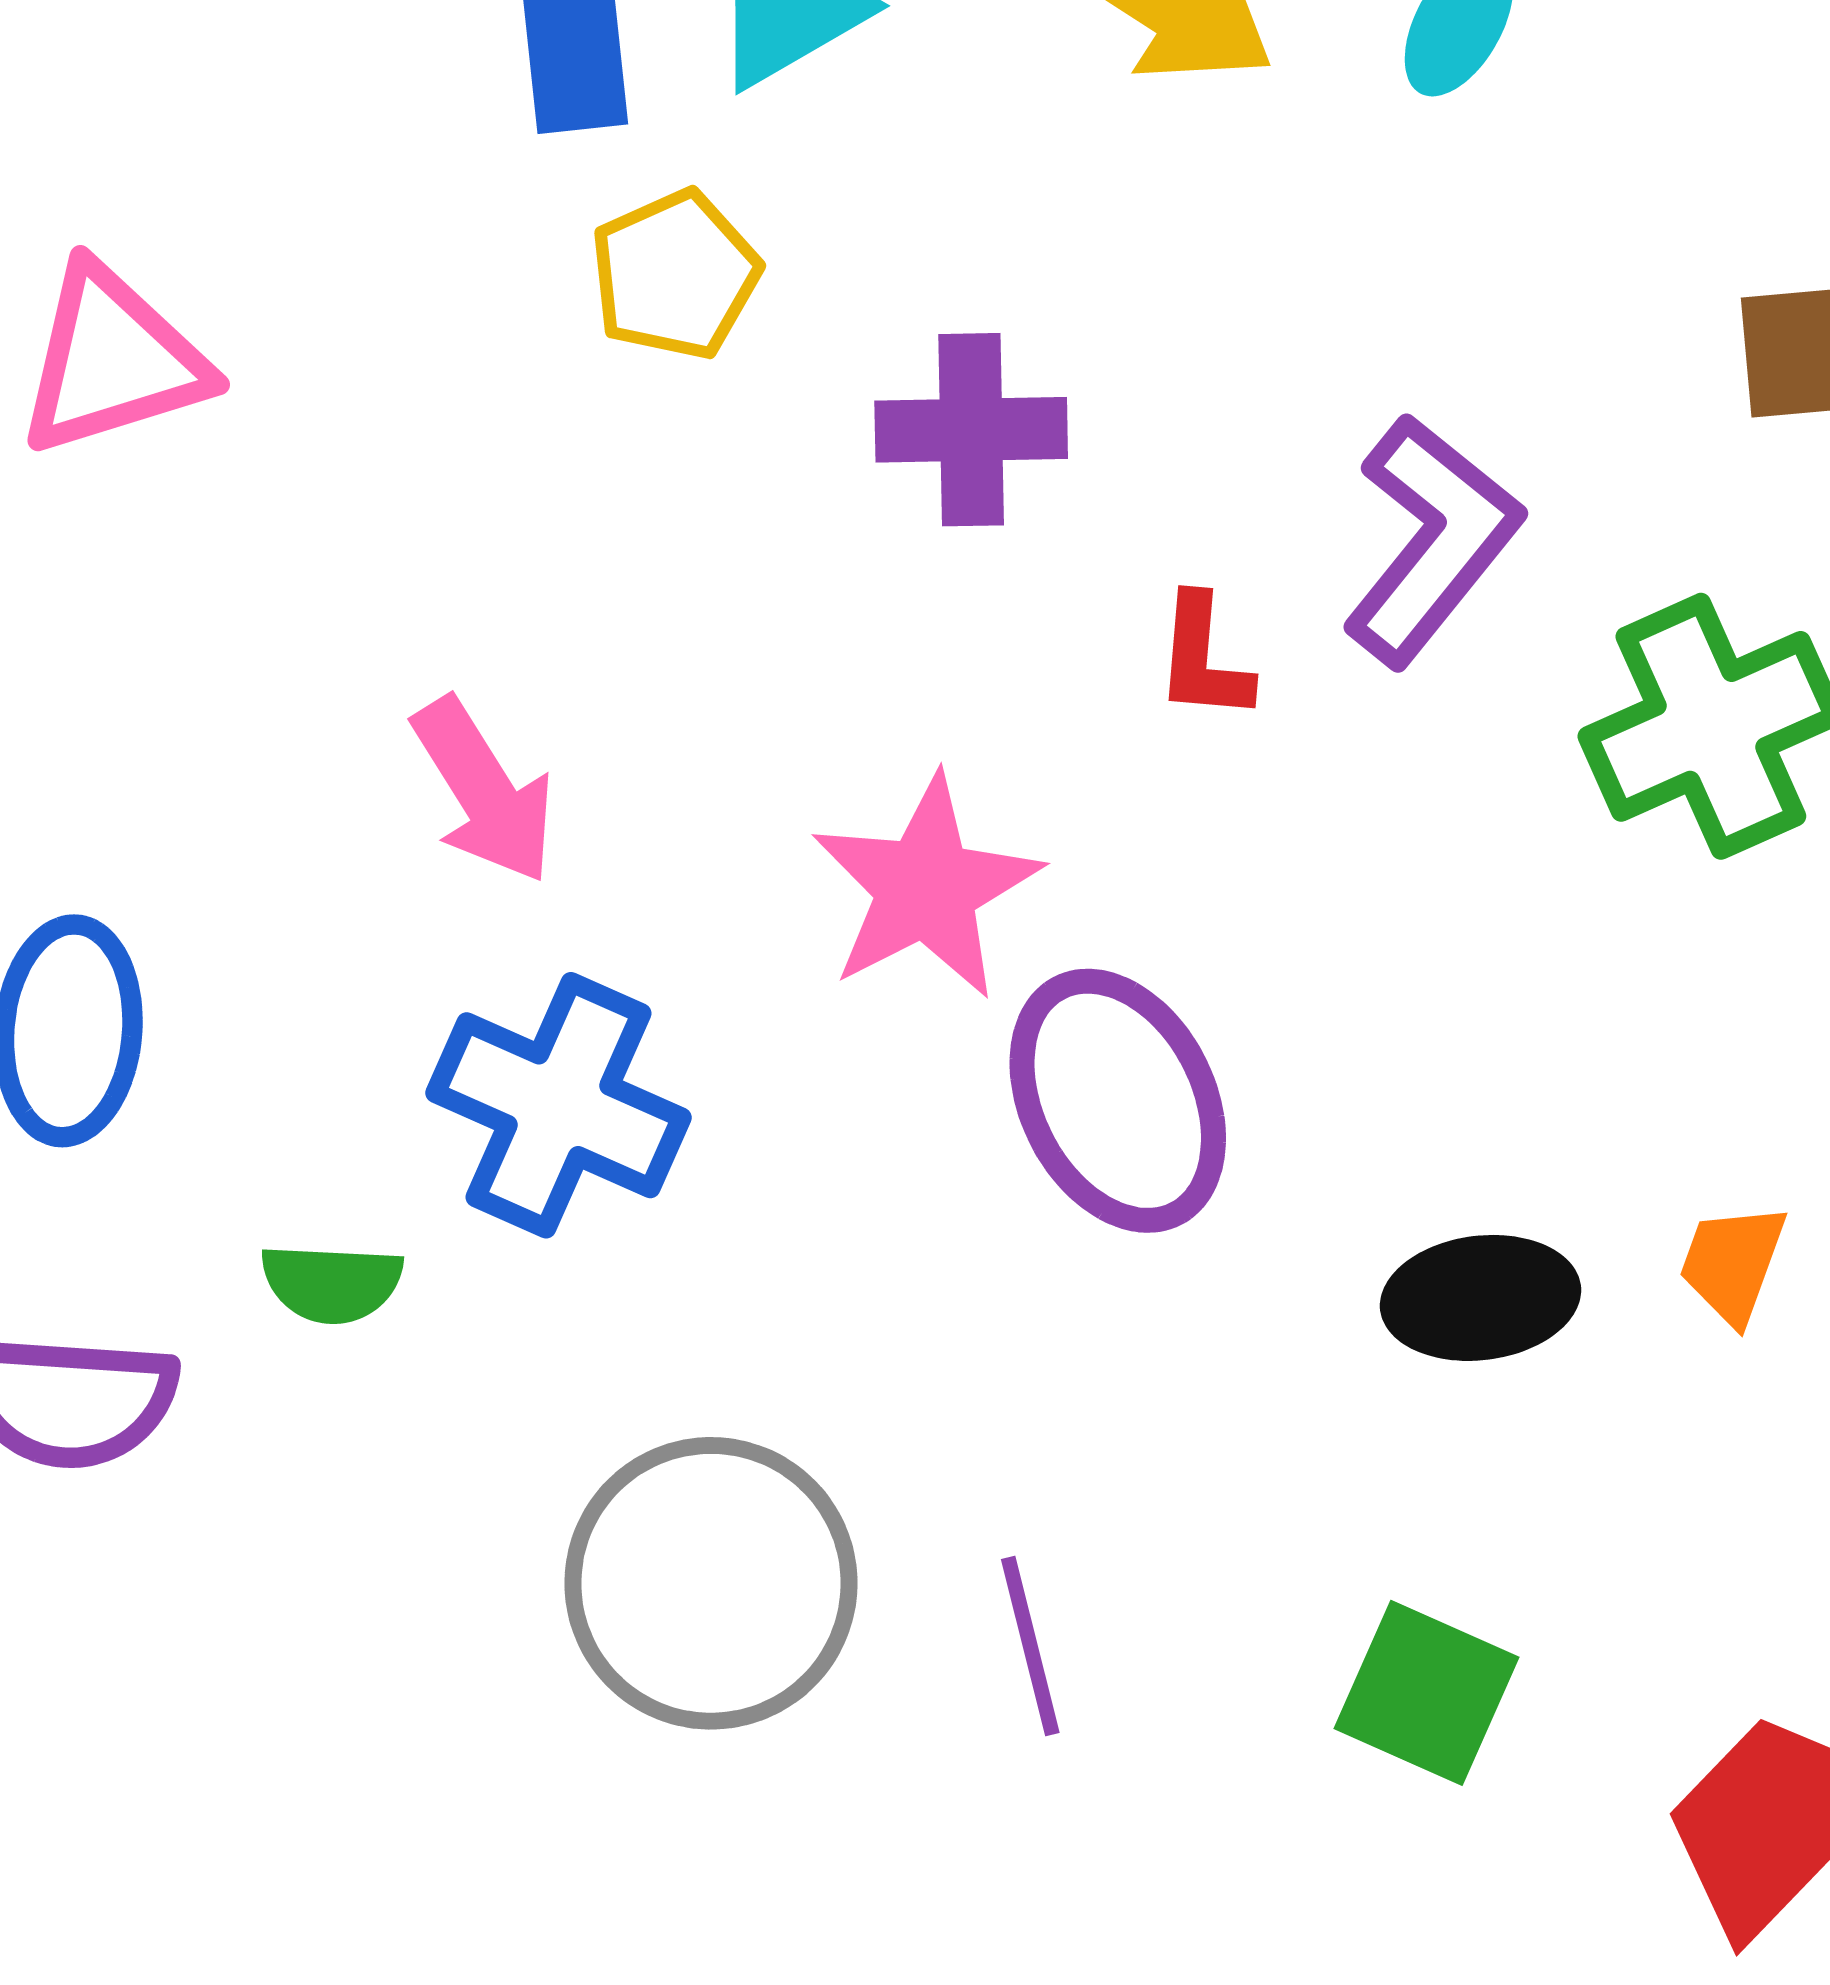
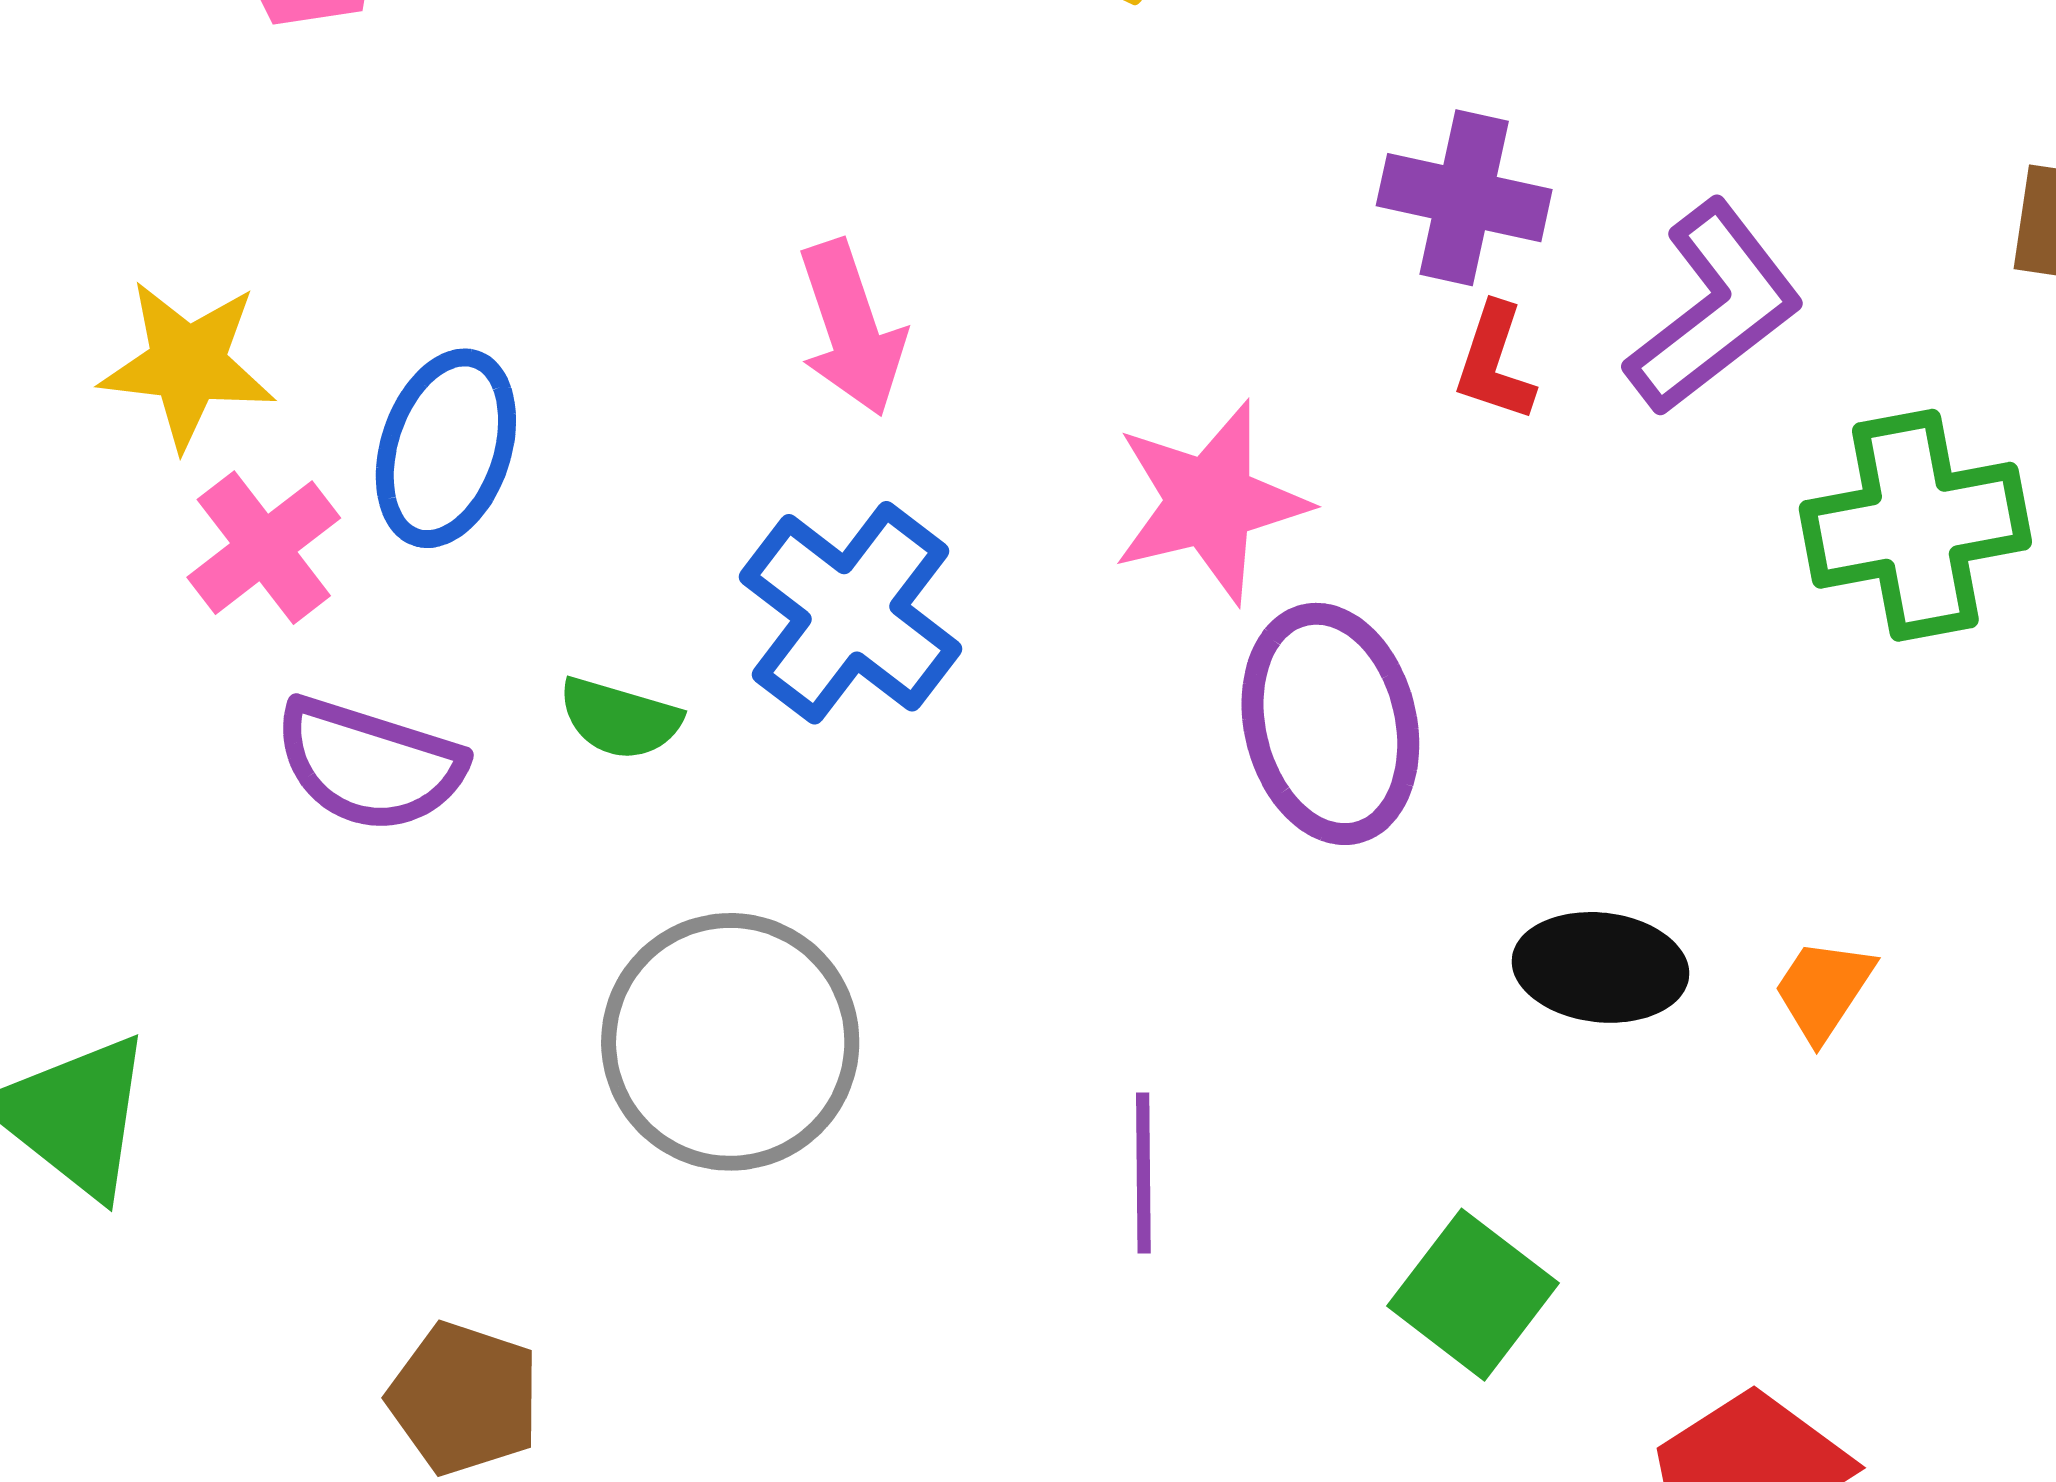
purple cross: (971, 430) -> (1464, 198), moved
gray circle: (711, 1583) -> (730, 1042), moved

